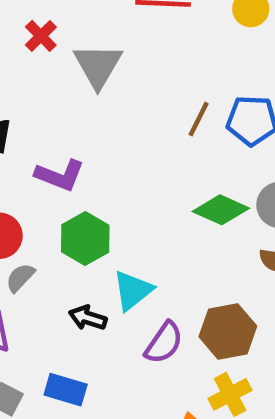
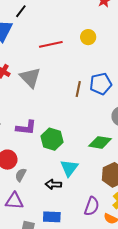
green diamond: (221, 210) -> (100, 142), moved
green hexagon: (85, 239) -> (52, 139), moved
purple semicircle: (164, 343) -> (92, 206), moved

